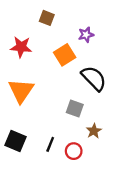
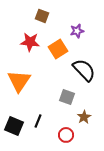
red star: (21, 47) -> (30, 42), moved
black line: (50, 144) -> (38, 121), moved

